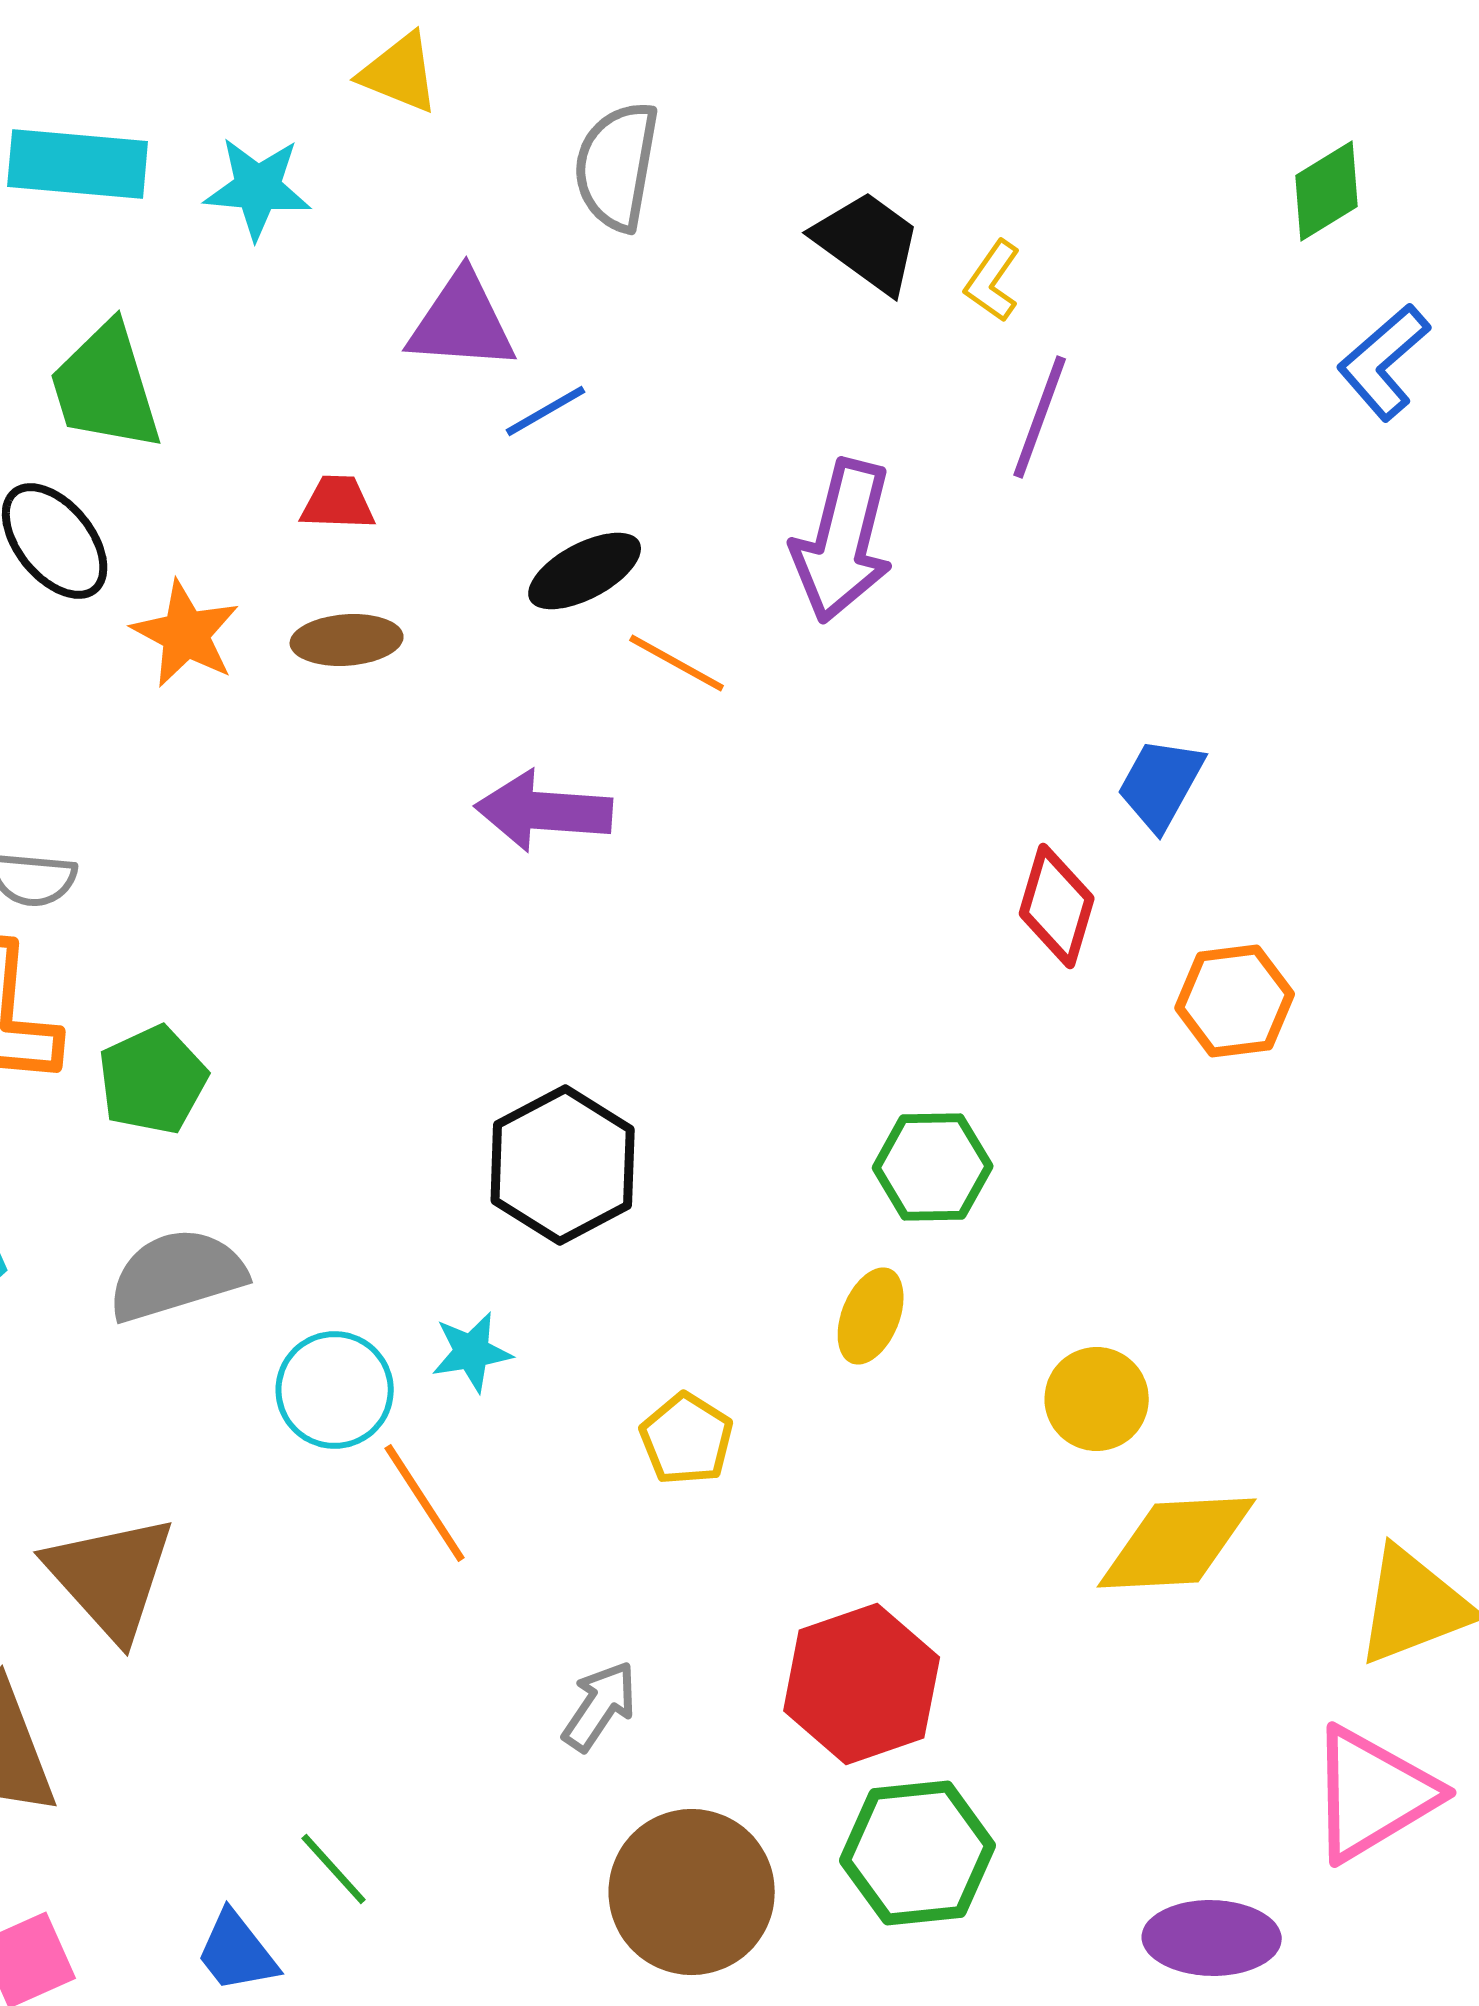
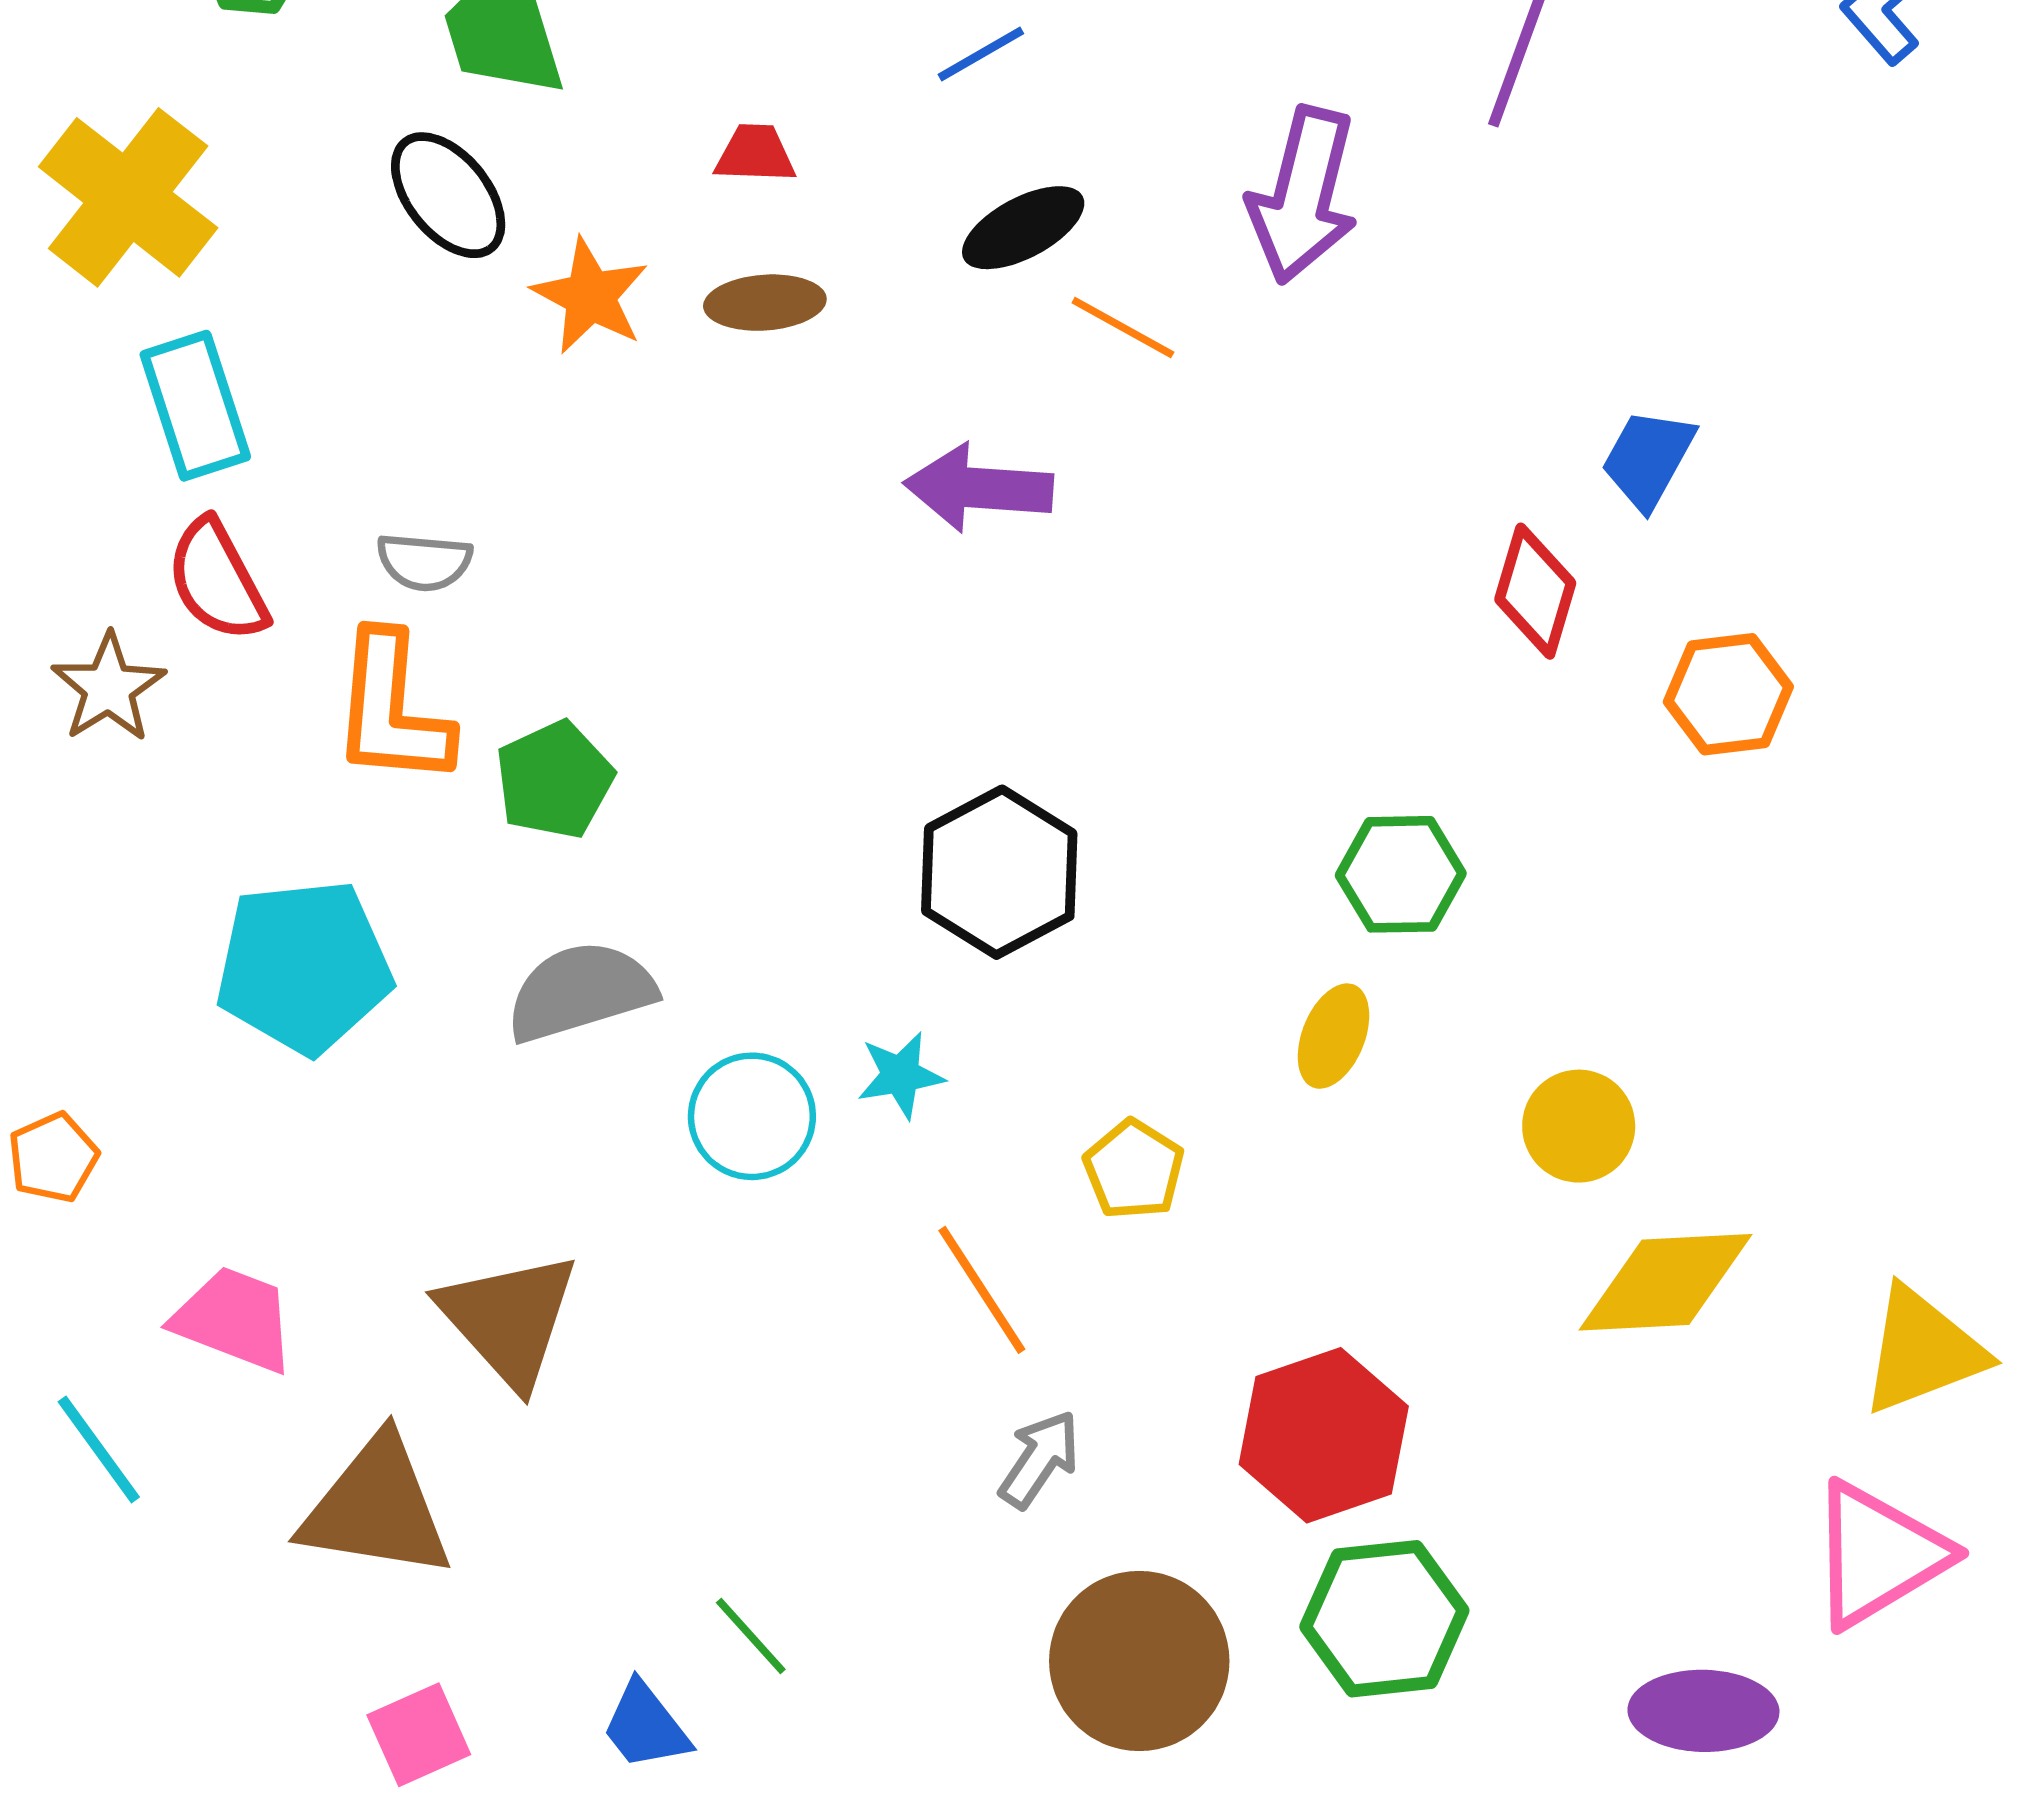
orange line: (425, 1503) -> (982, 1290), moved

